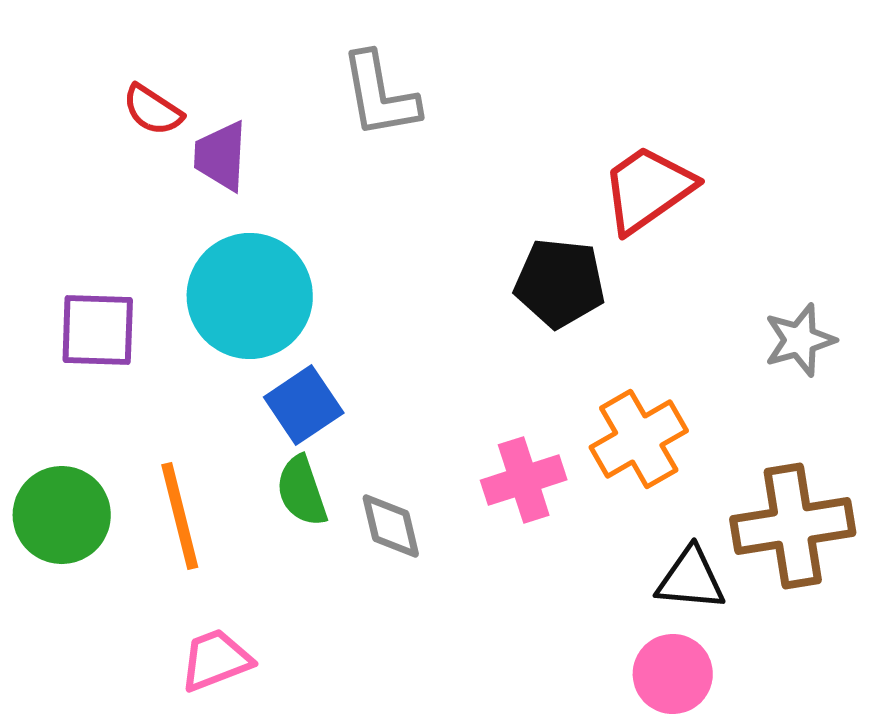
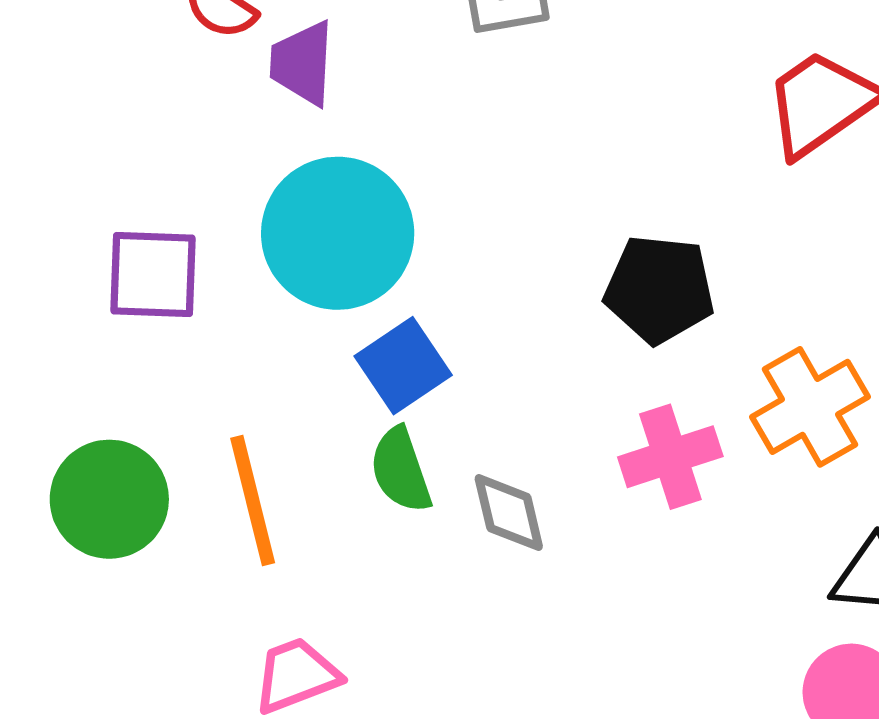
black pentagon: (560, 283) -> (659, 289), moved

